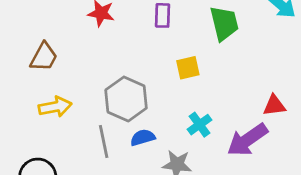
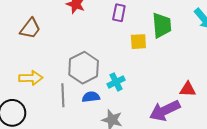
yellow square: (188, 68) -> (138, 42), moved
yellow arrow: (55, 107) -> (31, 78), moved
cyan cross: (199, 125) -> (116, 82), moved

